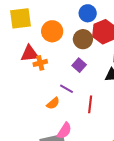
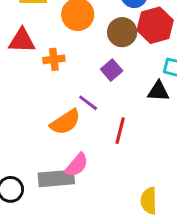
red triangle: (30, 54) -> (22, 41), moved
orange semicircle: (53, 103) -> (65, 122), size x1.5

